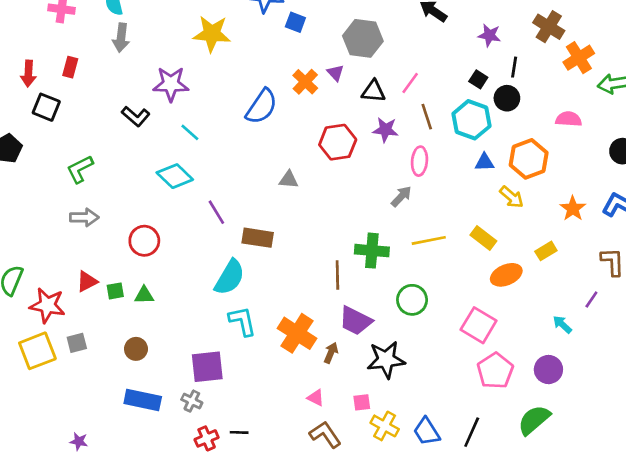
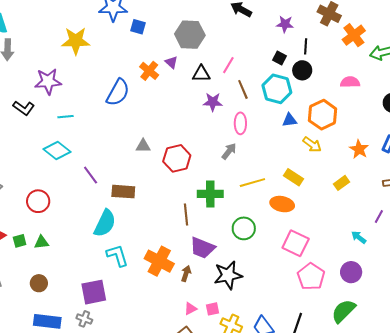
cyan line: (190, 132) -> (65, 117), turned -42
red hexagon: (338, 142) -> (177, 158), moved
orange ellipse: (506, 275) -> (282, 204), moved, turned 40
pink triangle: (316, 398) -> (190, 309), moved, turned -48

